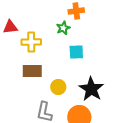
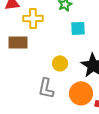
brown rectangle: (32, 71) -> (18, 42), moved

